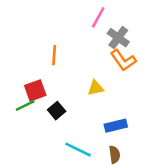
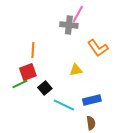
gray cross: (118, 38) -> (69, 25), moved, turned -30
orange line: (54, 55) -> (33, 50), moved
cyan line: (78, 150) -> (64, 105), moved

